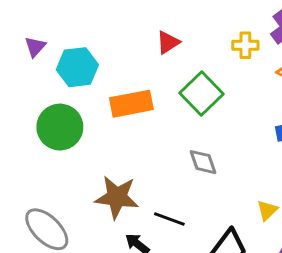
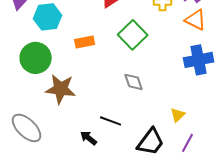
orange rectangle: (131, 104) -> (85, 42), size x0.7
brown star: (117, 197) -> (61, 89), moved

